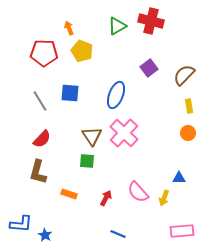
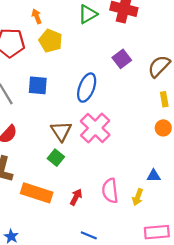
green square: (87, 161) -> (56, 158), turned 35
pink semicircle: (138, 192) -> (110, 191), turned 35
orange rectangle: (69, 194) -> (37, 193), size x1.8

